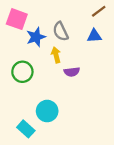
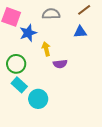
gray semicircle: (61, 31) -> (51, 14), moved, turned 114
cyan rectangle: (26, 129) -> (19, 85), moved

